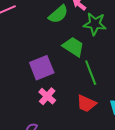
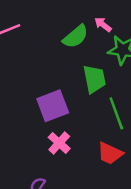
green trapezoid: (73, 47) -> (94, 79), turned 45

